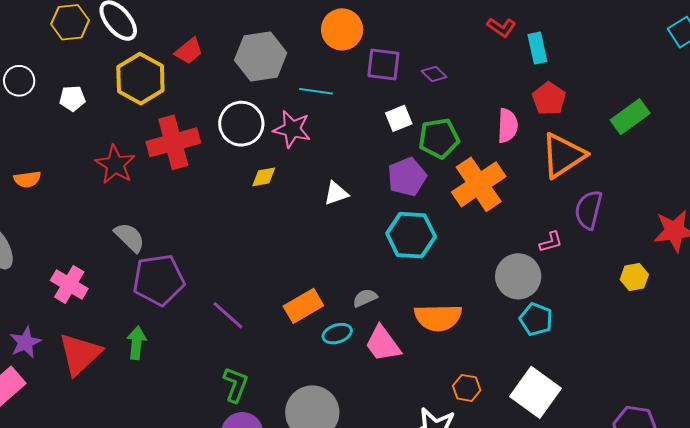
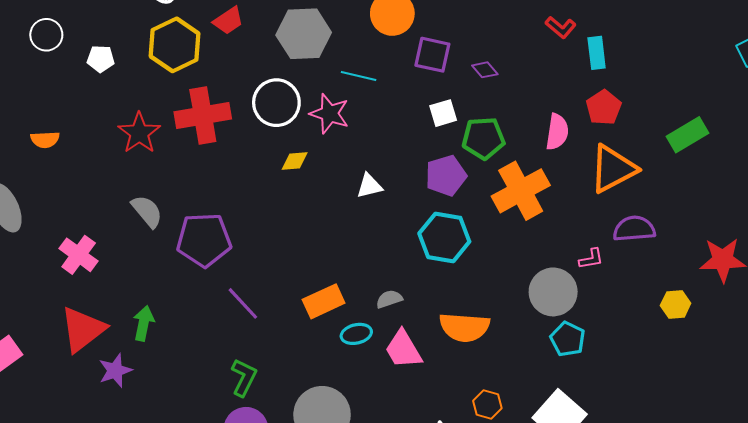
purple semicircle: (589, 210) -> (634, 229), turned 66
purple pentagon: (159, 280) -> (204, 240), moved
purple star: (25, 342) -> (115, 371), moved

